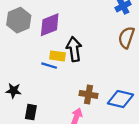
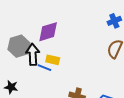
gray hexagon: (19, 20) -> (19, 46), moved
black arrow: (74, 49) -> (33, 54), moved

